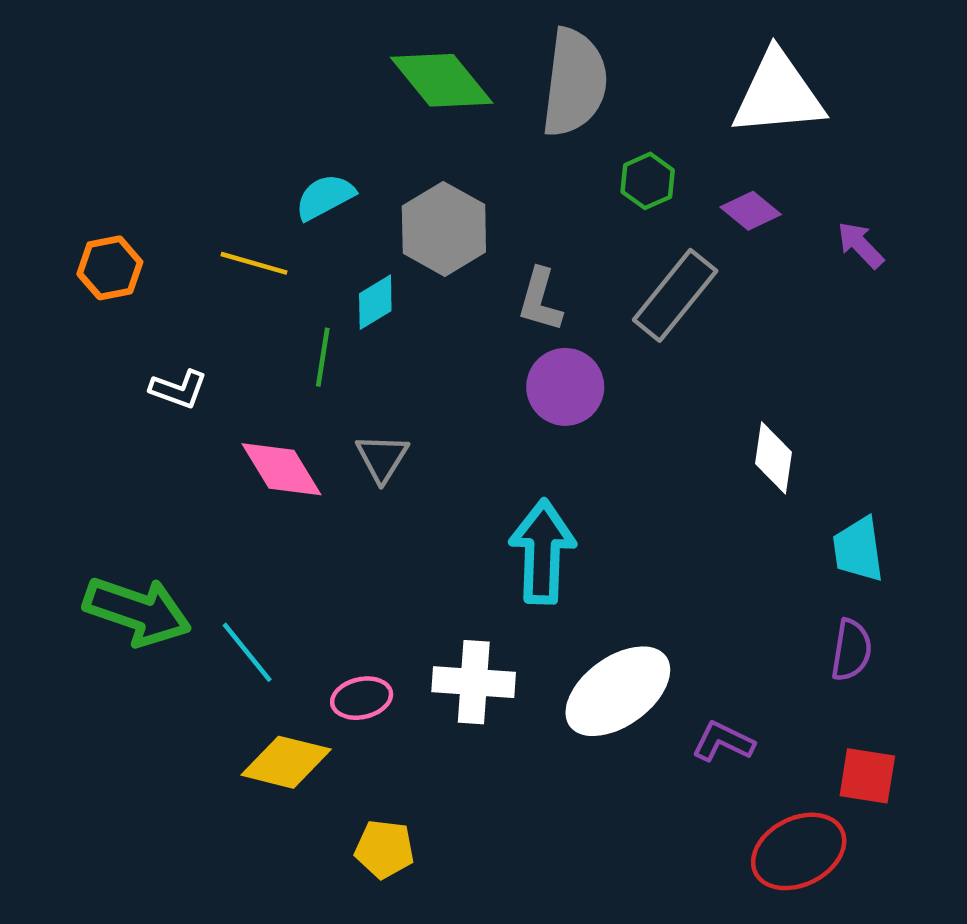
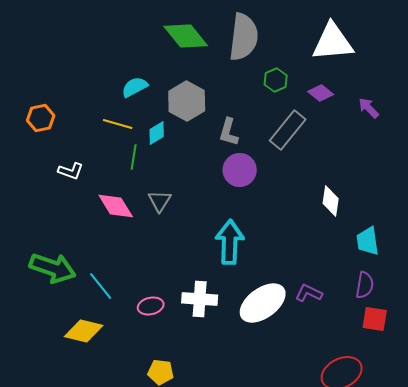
yellow line: (254, 263) -> (118, 124), moved
purple L-shape: (723, 742) -> (309, 293), moved
yellow diamond: (286, 762) -> (84, 331), moved
red square: (867, 776) -> (375, 319), moved

